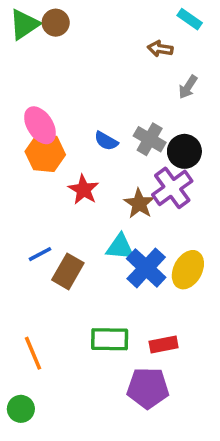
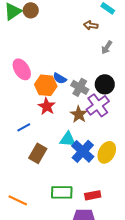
gray cross: (150, 139) -> (80, 87), moved
orange hexagon: (45, 153) -> (46, 85), moved
blue line: (40, 254) -> (24, 127), moved
orange line: (33, 353) -> (18, 200), turned -42

